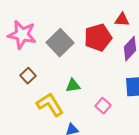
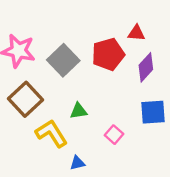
brown square: (28, 76) -> (25, 99), size x1.8

